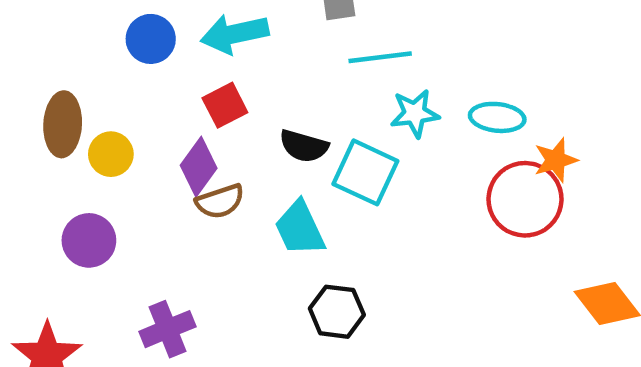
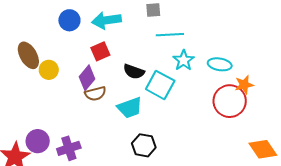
cyan star: (415, 113) -> (184, 60), turned -30
brown ellipse: (63, 124) -> (28, 55), turned -36
cyan trapezoid: (300, 228) -> (130, 108), turned -88
purple circle: (89, 240) -> (38, 141), moved

